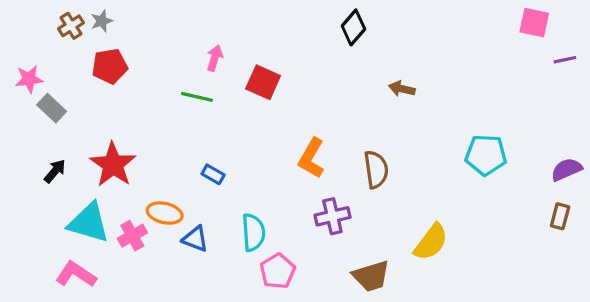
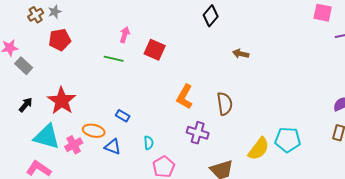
cyan pentagon: (486, 155) -> (288, 140), moved
blue rectangle: (213, 174) -> (123, 116), moved
purple cross: (332, 216) -> (198, 133), turned 30
cyan semicircle: (253, 232) -> (149, 143), size x0.6

